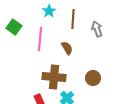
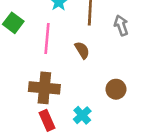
brown cross: (54, 77) -> (44, 88), moved

